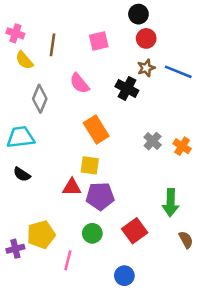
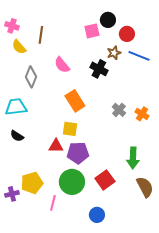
black circle: (138, 14) -> (108, 20), moved
red circle: (146, 38) -> (127, 34), moved
pink square: (99, 41) -> (92, 31), moved
green circle: (92, 233) -> (72, 182), size x1.6
brown semicircle: (186, 240) -> (145, 187), size x1.5

